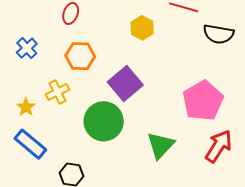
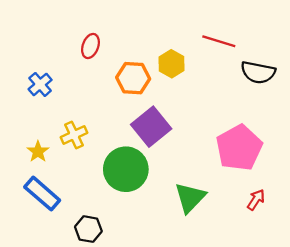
orange hexagon: (80, 56) -> (133, 78), moved
red arrow: (219, 146) -> (256, 200), size x0.6

